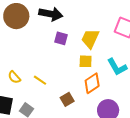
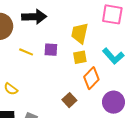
purple square: (61, 38) -> (51, 50), moved
yellow line: (40, 80) -> (26, 52), moved

